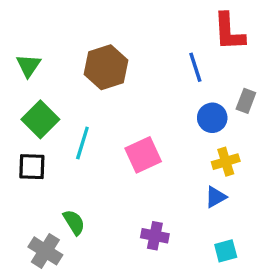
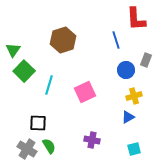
green triangle: (29, 66) -> (13, 50), moved
black square: (32, 167) -> (38, 123), moved
green semicircle: (74, 222) -> (49, 146), moved

